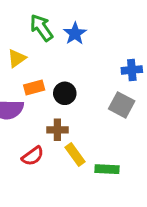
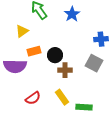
blue star: (75, 34) -> (72, 14), moved
brown cross: (57, 130) -> (65, 70), moved

